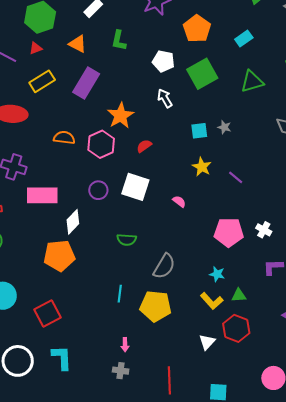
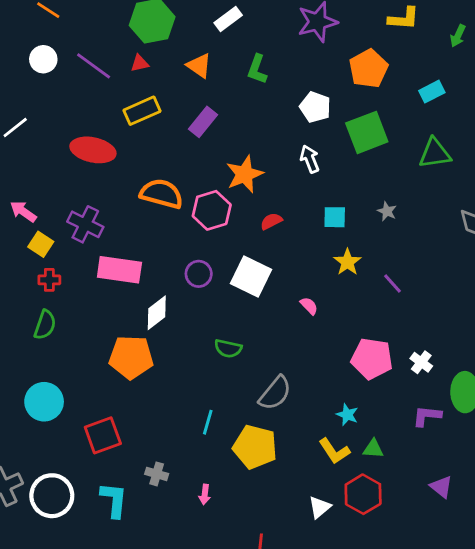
purple rectangle: (86, 83) -> (203, 122), size x0.7
cyan square: (199, 131) -> (335, 217), moved
orange semicircle: (64, 138) -> (162, 194), size x1.4
gray cross: (121, 371) -> (157, 474), moved

